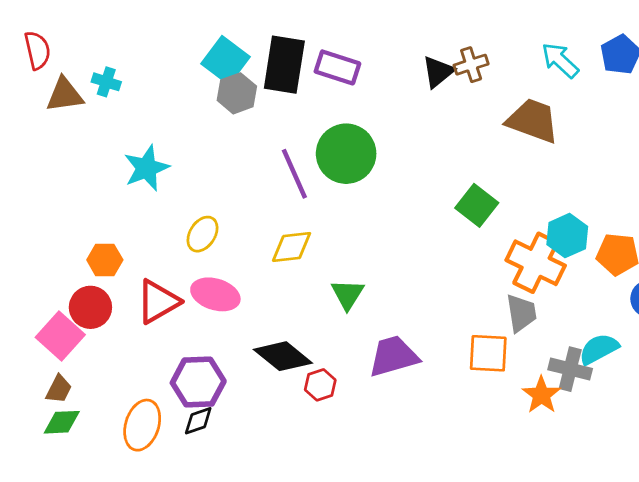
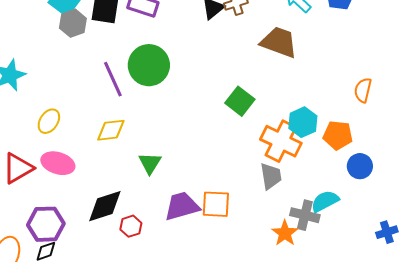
orange square: (488, 353) -> (216, 204), moved
black diamond: (283, 356) -> (105, 206), turned -57

